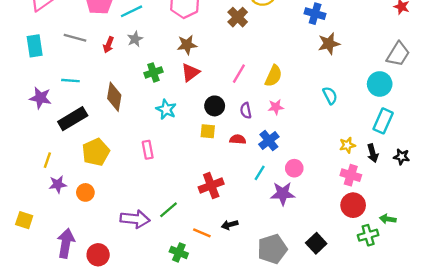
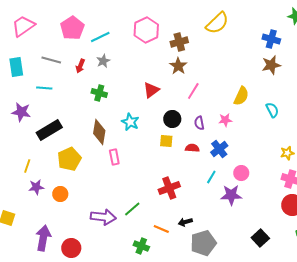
blue cross: (315, 14) -> (271, 39), moved
brown cross: (238, 17) -> (179, 42), moved, turned 30
brown star: (187, 45) -> (178, 66), moved, turned -30
green cross: (153, 72) -> (99, 93), moved, turned 35
yellow semicircle: (273, 76) -> (241, 96), moved
cyan line: (70, 81) -> (44, 88), moved
brown diamond: (114, 97) -> (99, 132), moved
gray pentagon: (272, 249) -> (203, 243), moved

